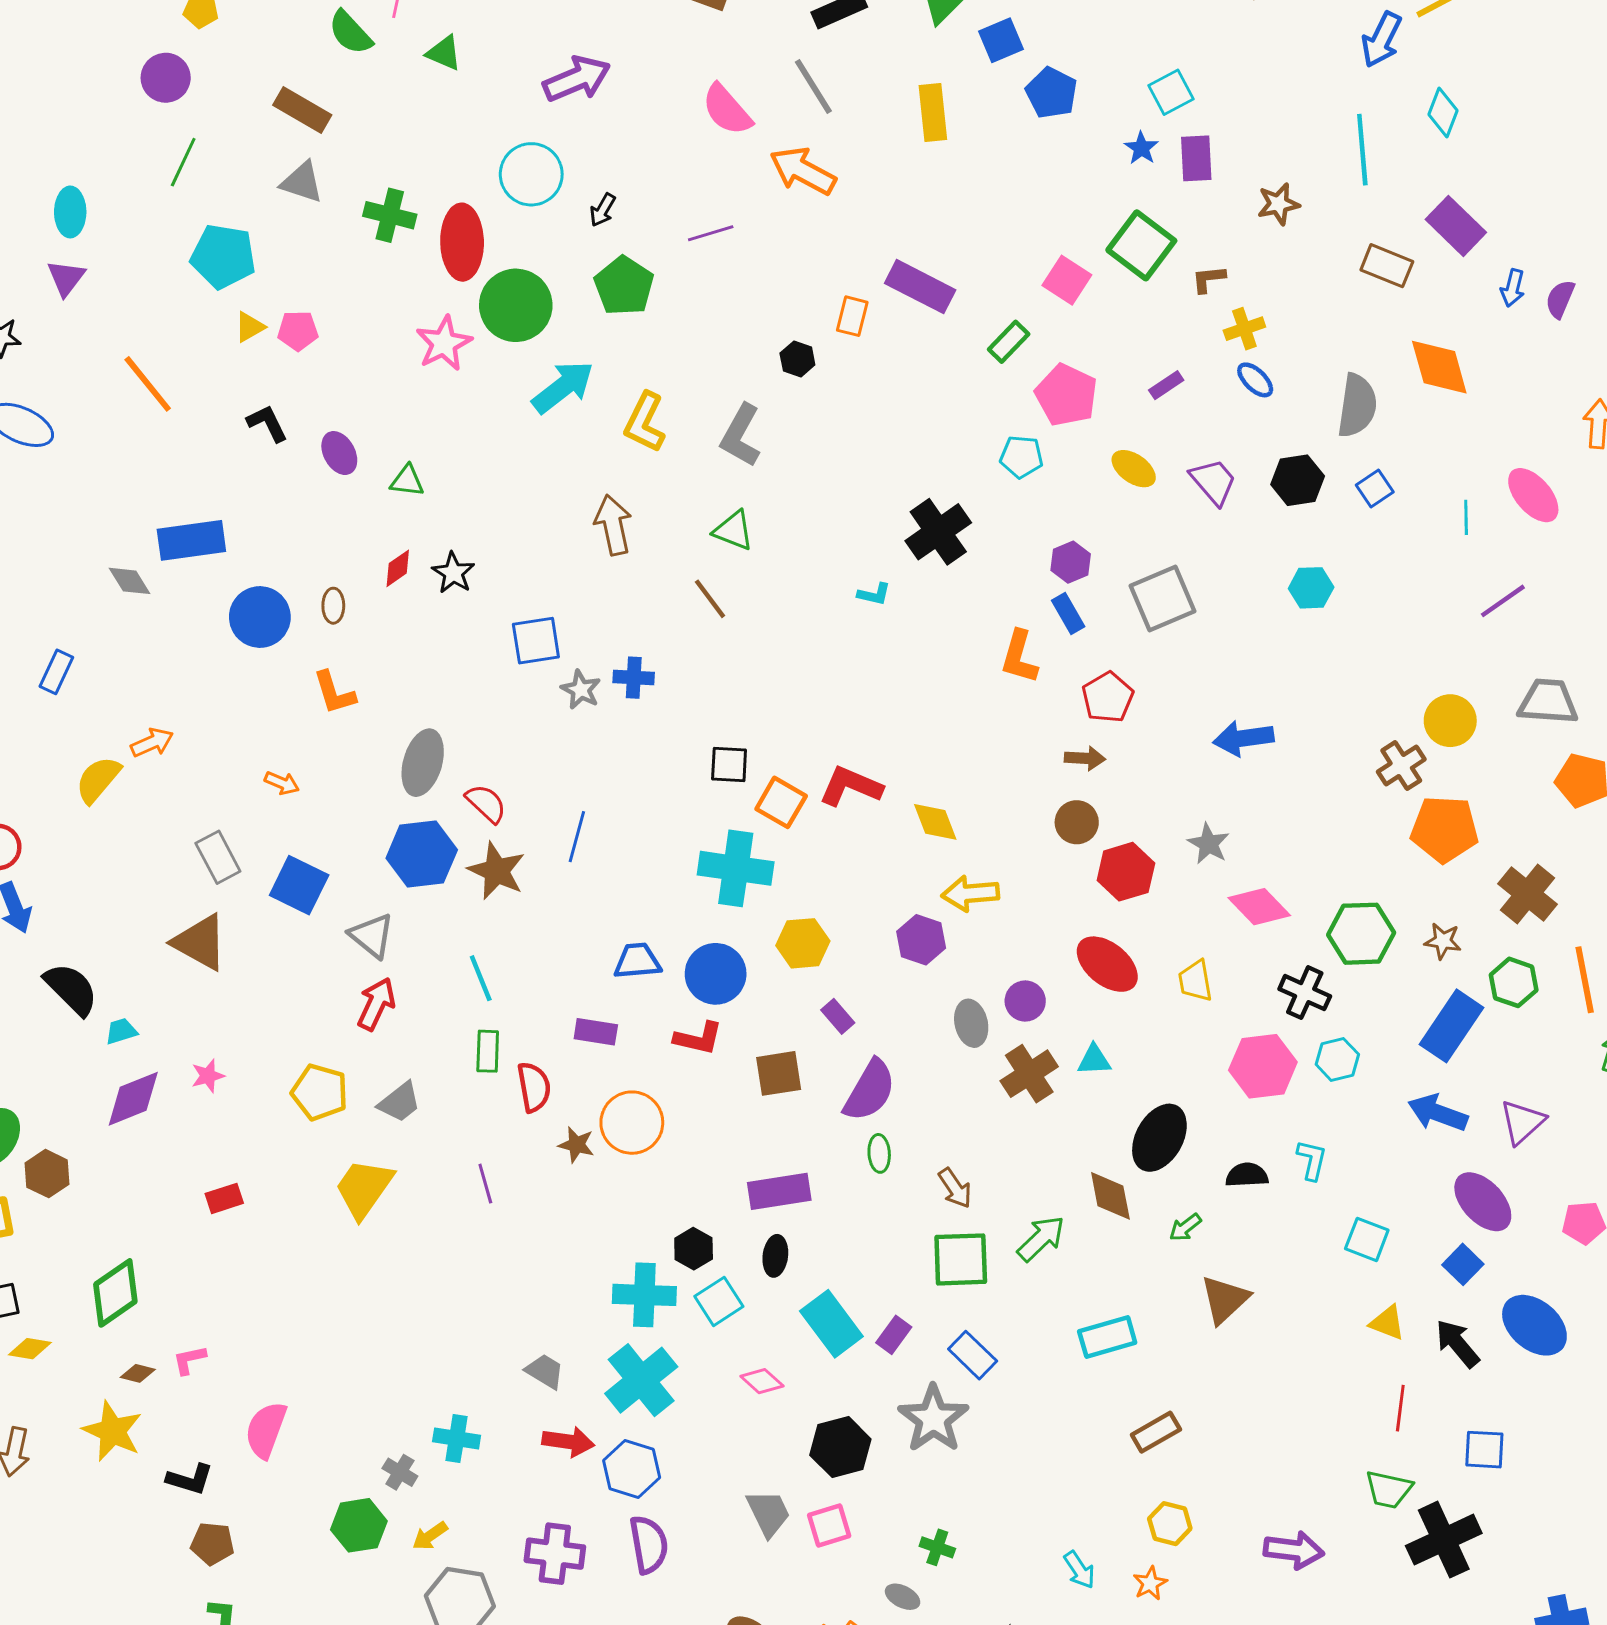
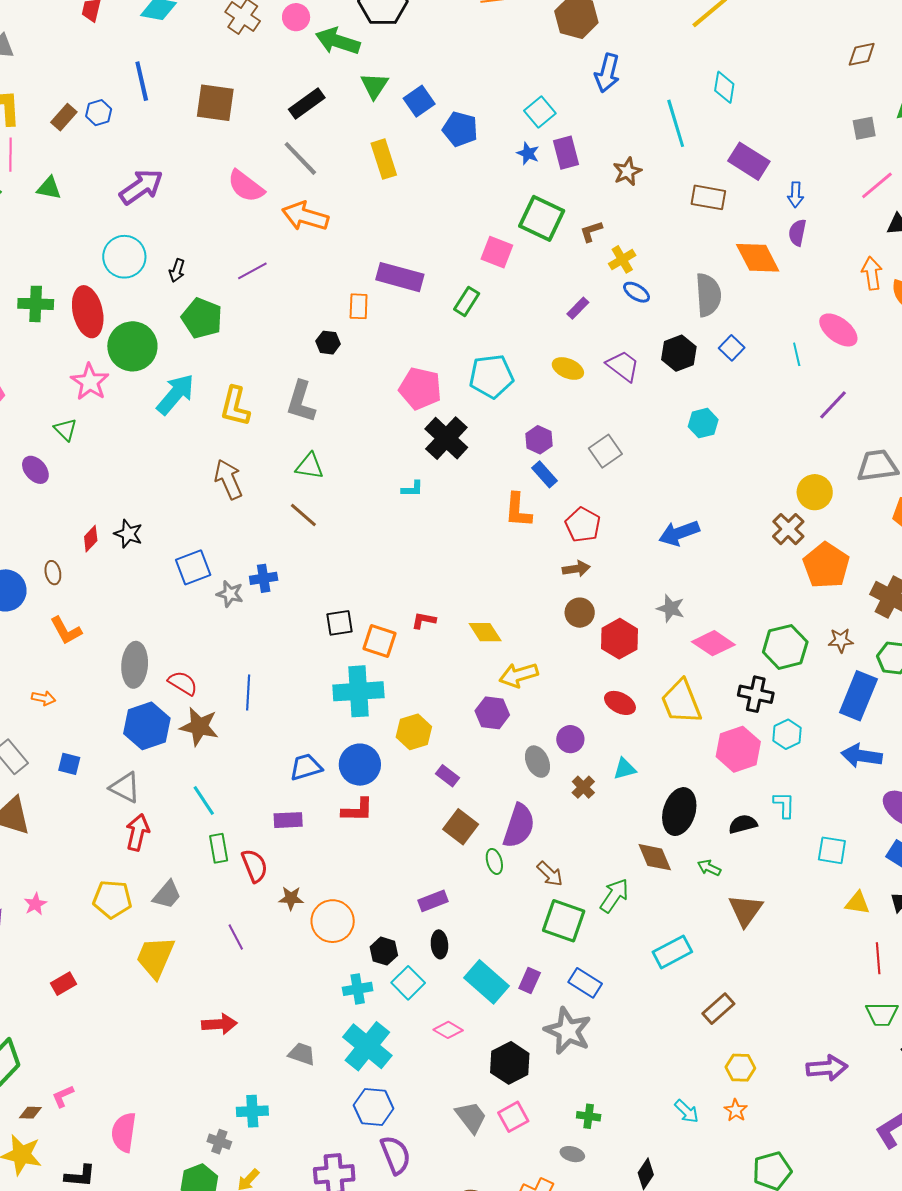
blue arrow: (1381, 40) -> (607, 73), moved
purple semicircle: (1560, 299) -> (797, 233), moved
pink pentagon: (1066, 395) -> (420, 389), moved
cyan pentagon: (1021, 457) -> (491, 376), size x1.5
green triangle: (407, 481) -> (66, 430), moved, turned 50
gray square: (1163, 598) -> (605, 451), size x0.7
red L-shape: (851, 786) -> (424, 620), size x0.6
orange pentagon: (1445, 829) -> (826, 565), turned -30
blue square: (299, 885) -> (69, 764), size x0.6
red ellipse: (1107, 964) -> (620, 703), size x0.7
yellow trapezoid: (1195, 981) -> (681, 702), size x1.6
brown square: (779, 1073) -> (461, 827), moved, turned -32
brown cross: (1029, 1074) -> (583, 787), size x0.6
purple semicircle: (870, 1091) -> (519, 826), moved
orange circle: (632, 1123) -> (333, 921), moved
purple rectangle: (779, 1191) -> (433, 901), size x0.7
green arrow: (1185, 1227) -> (709, 868), turned 75
green square: (961, 1259) -> (564, 921), turned 33
cyan cross: (644, 1295) -> (358, 989), size x0.7
red arrow: (568, 1442) -> (219, 1024), moved

